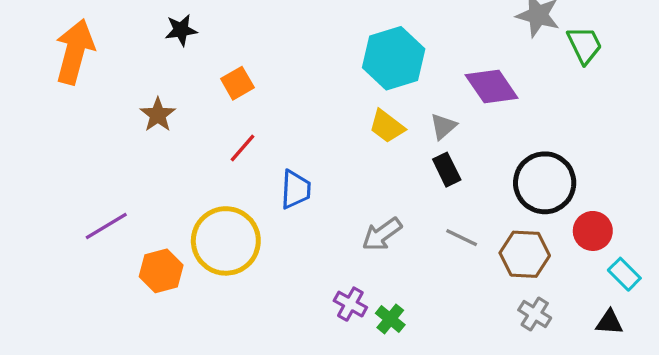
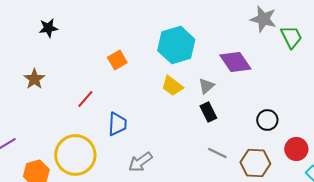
orange square: (237, 83) -> (117, 60), moved
black circle: (545, 183) -> (267, 120), size x0.6
gray arrow: (382, 234) -> (140, 162), moved

